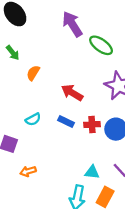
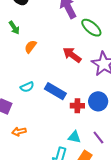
red arrow: (72, 93) -> (72, 55), moved
blue rectangle: (66, 121) -> (55, 91), size x1.5
red cross: (92, 125) -> (77, 106), moved

